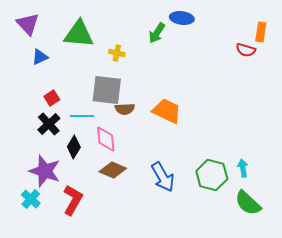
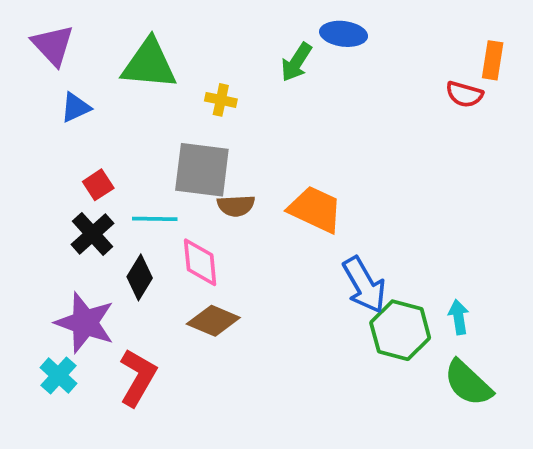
blue arrow: (163, 177) -> (364, 285), moved

